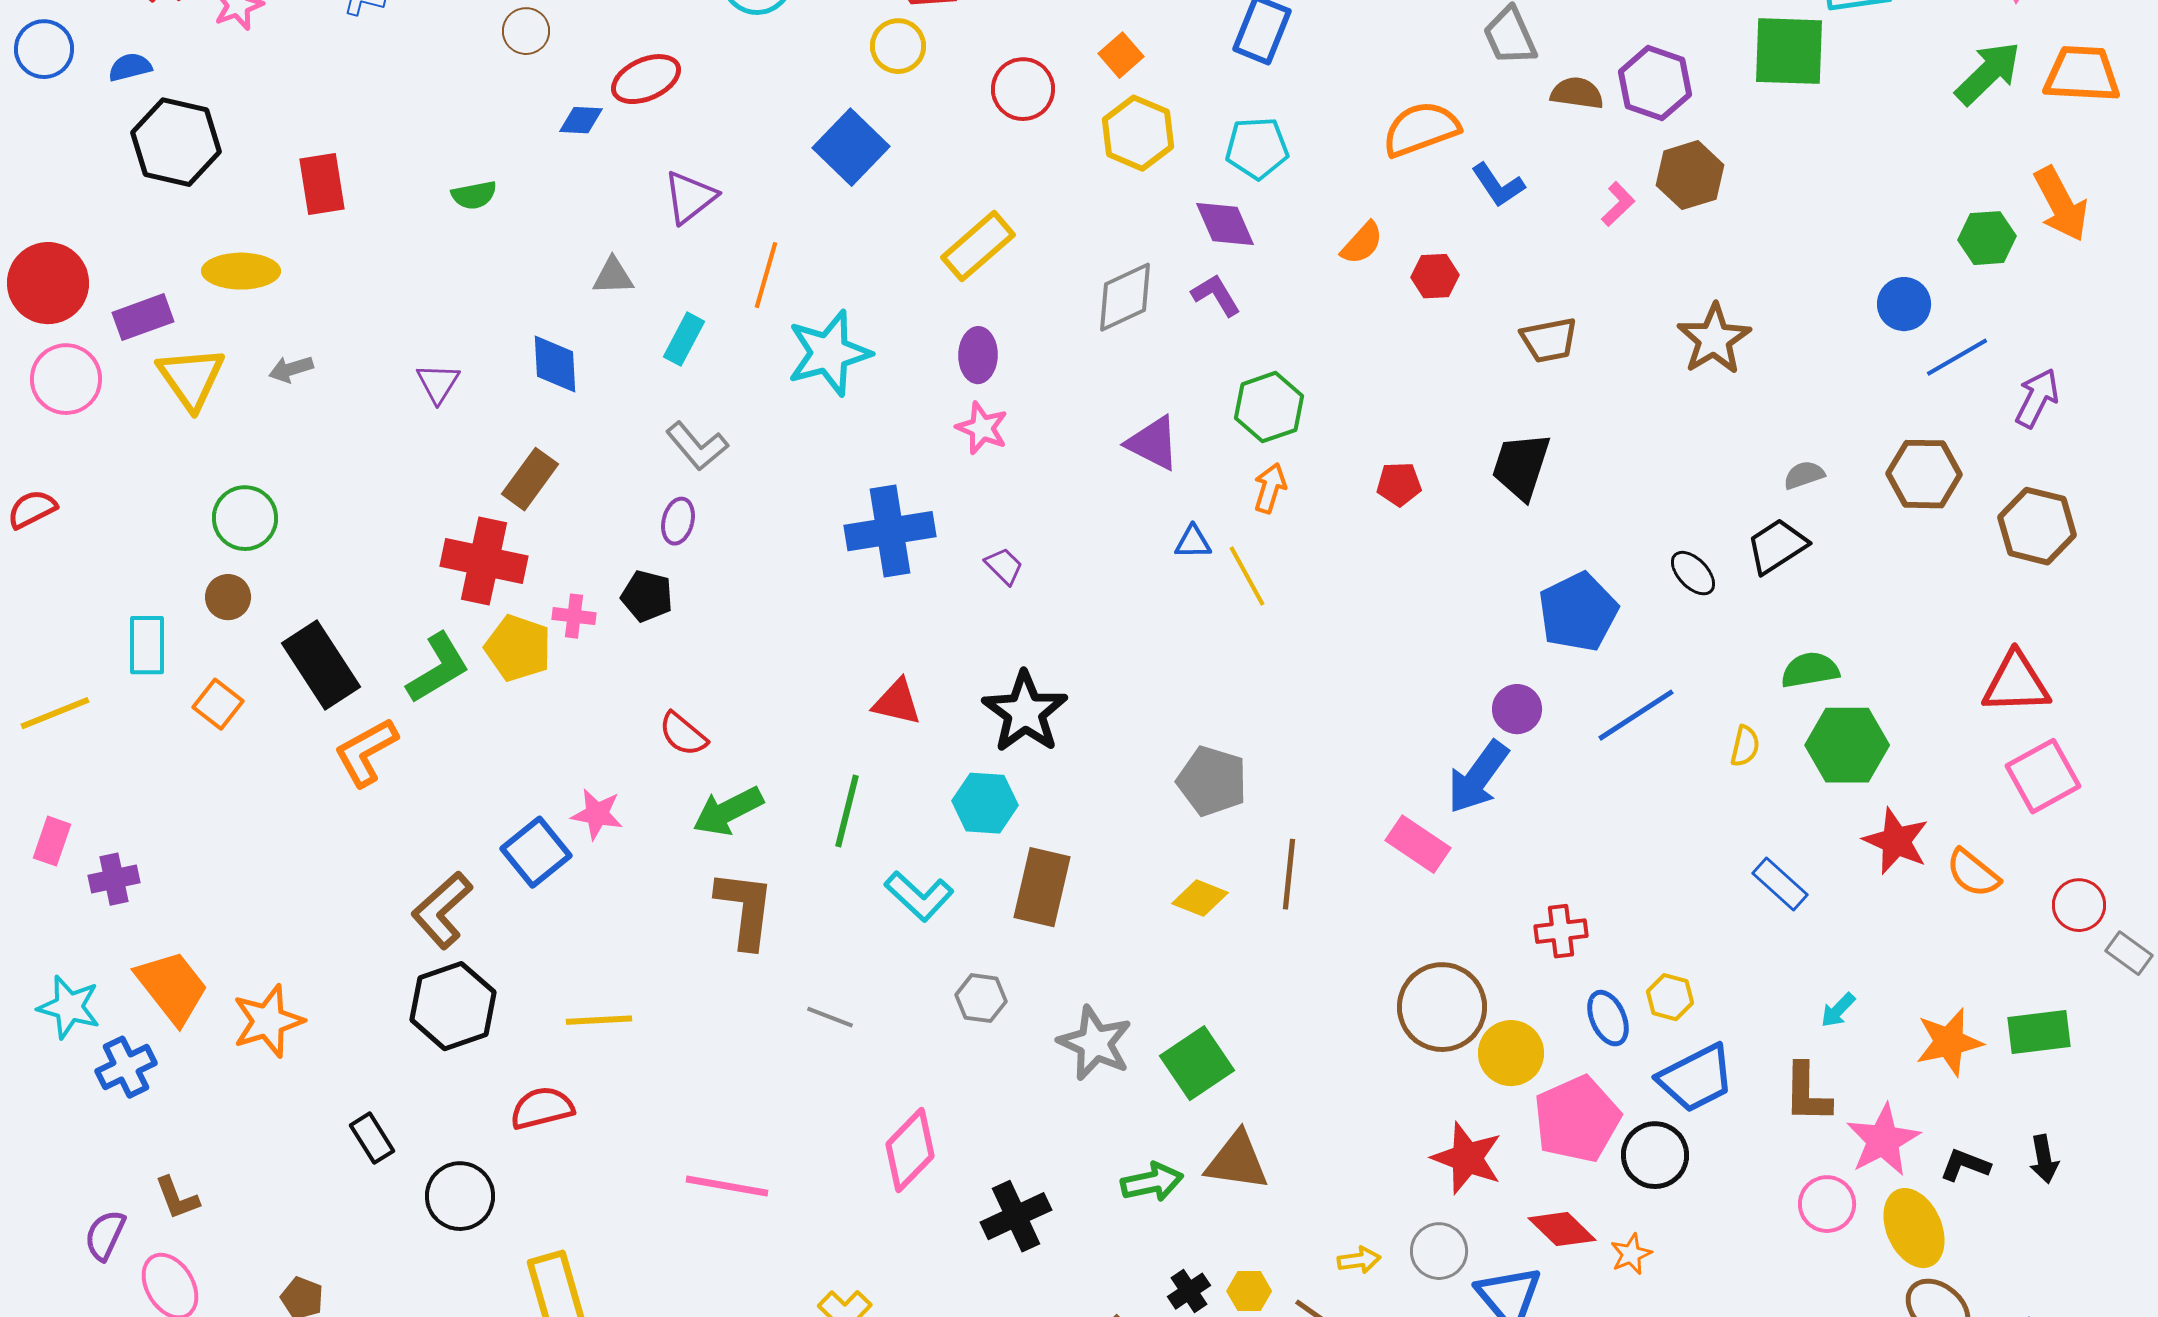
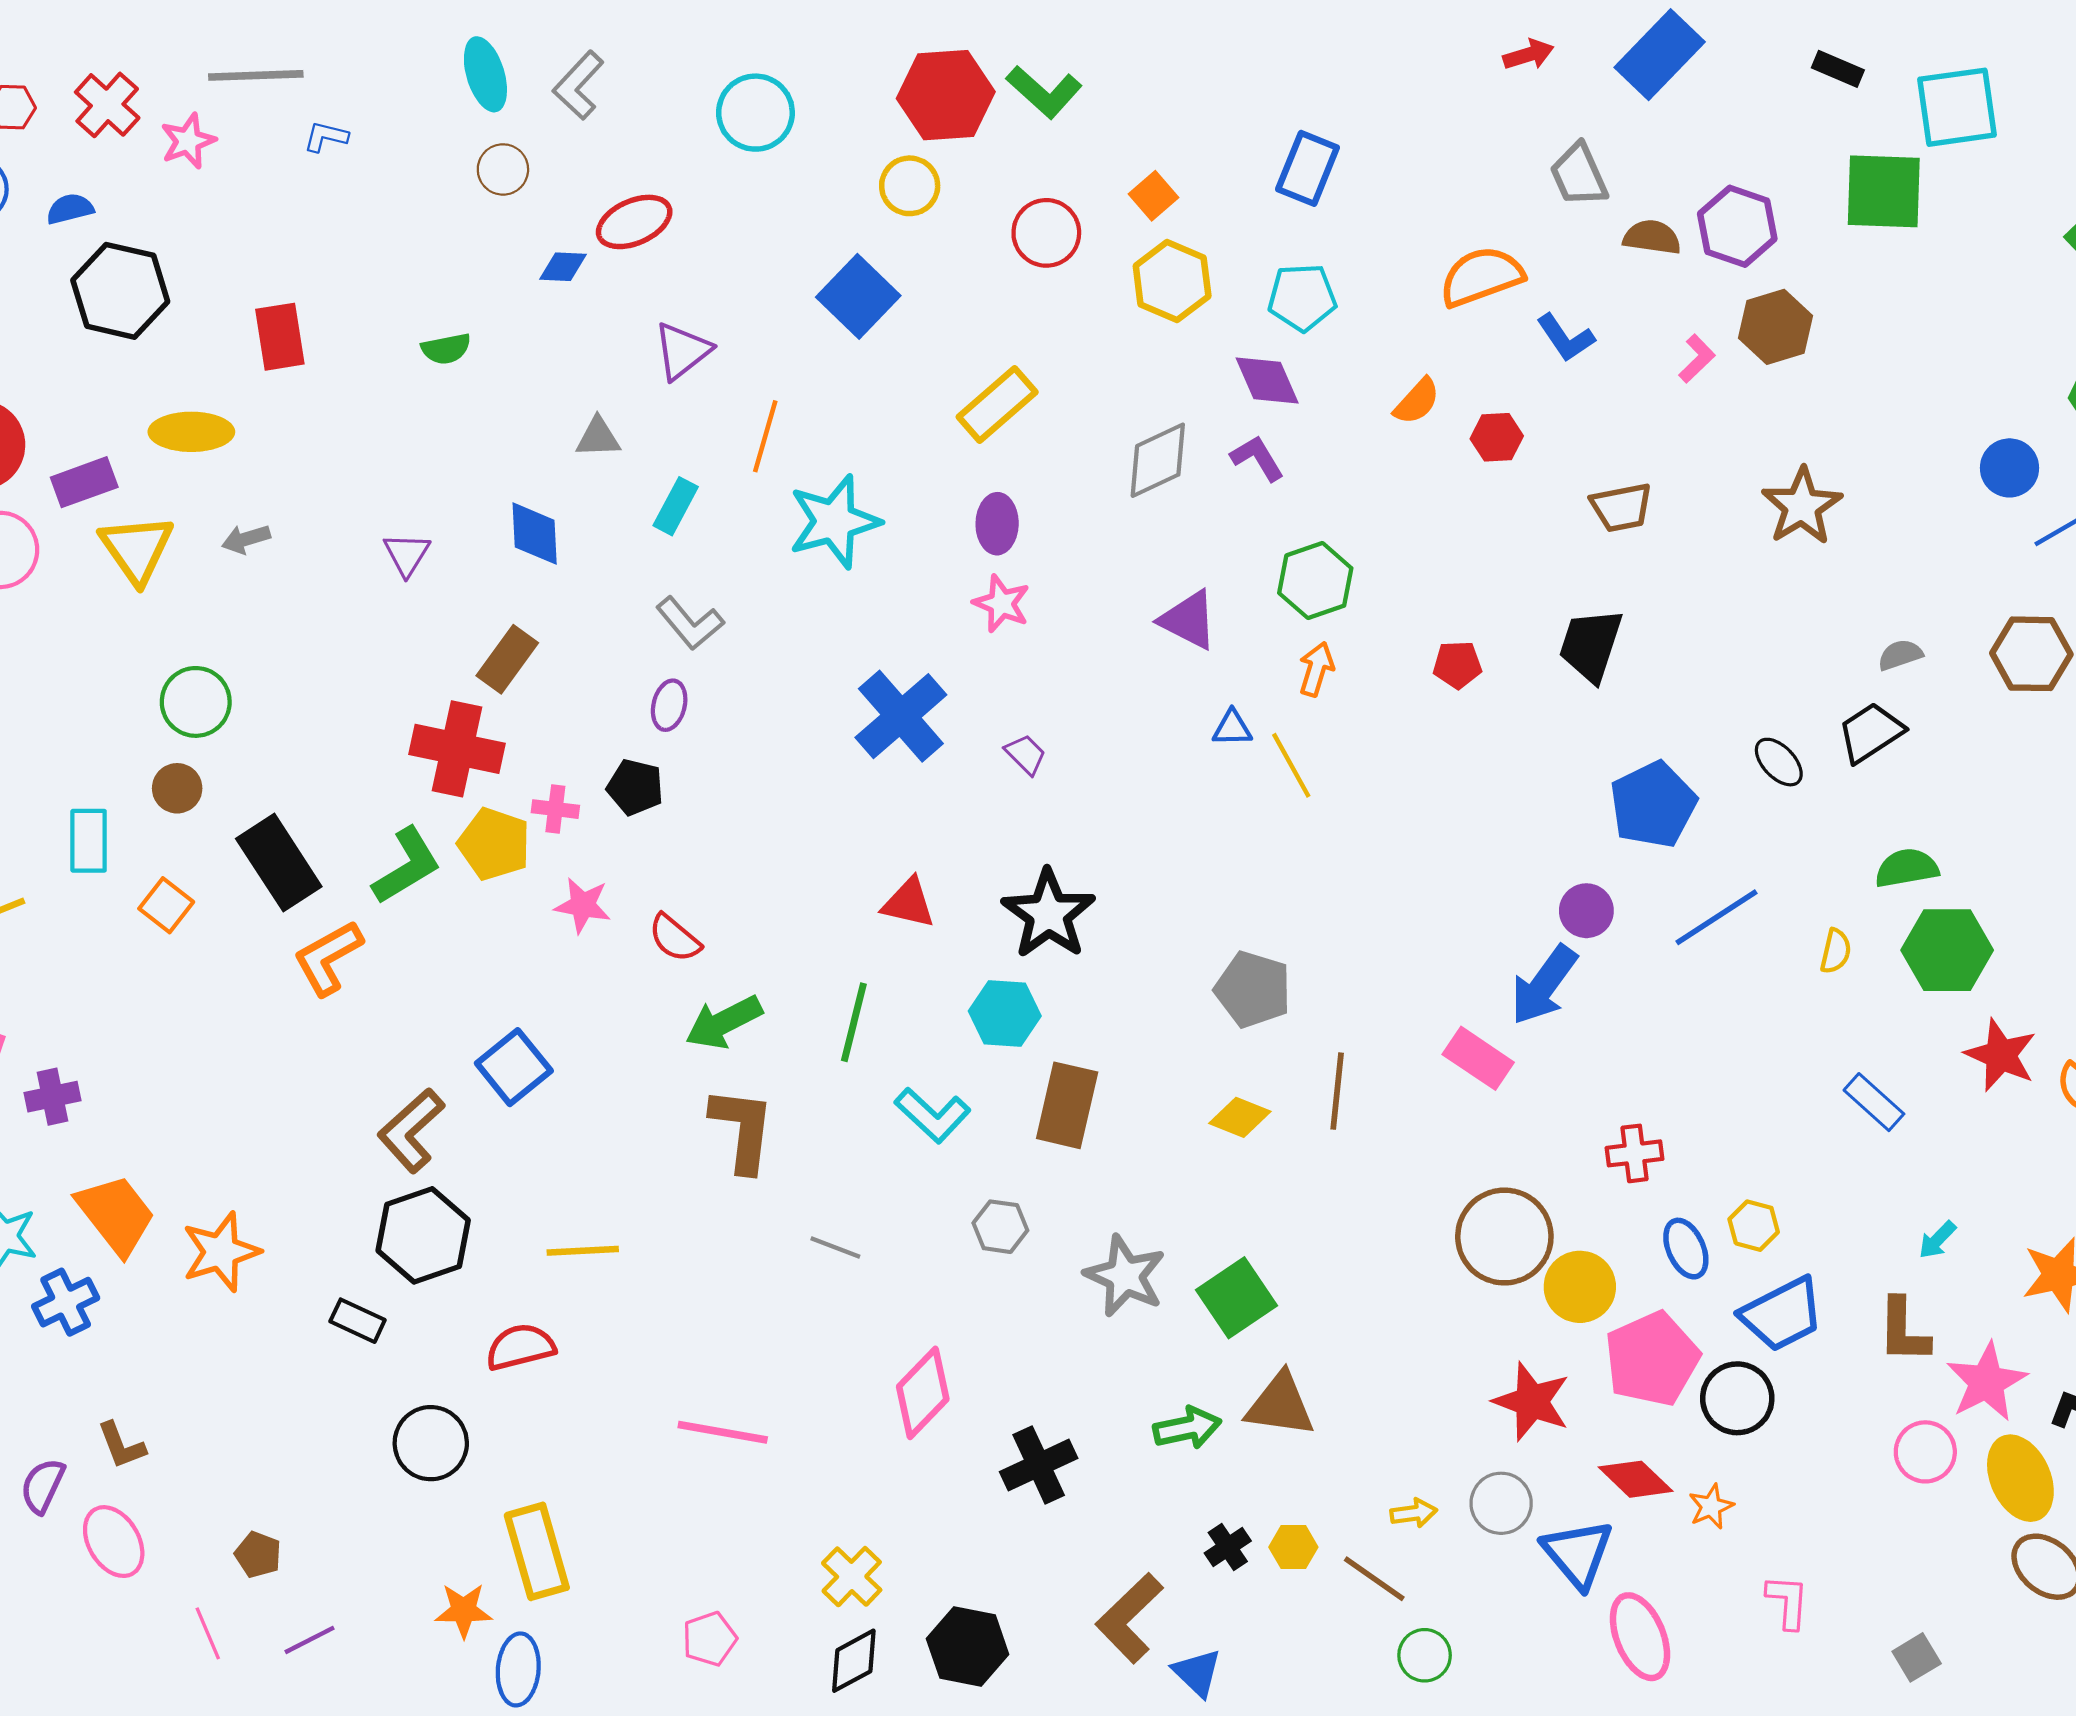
blue cross: (890, 531) -> (901, 716), turned -32
pink star: (597, 814) -> (583, 905), moved
black rectangle: (372, 1138) -> (358, 1321), moved, turned -33

